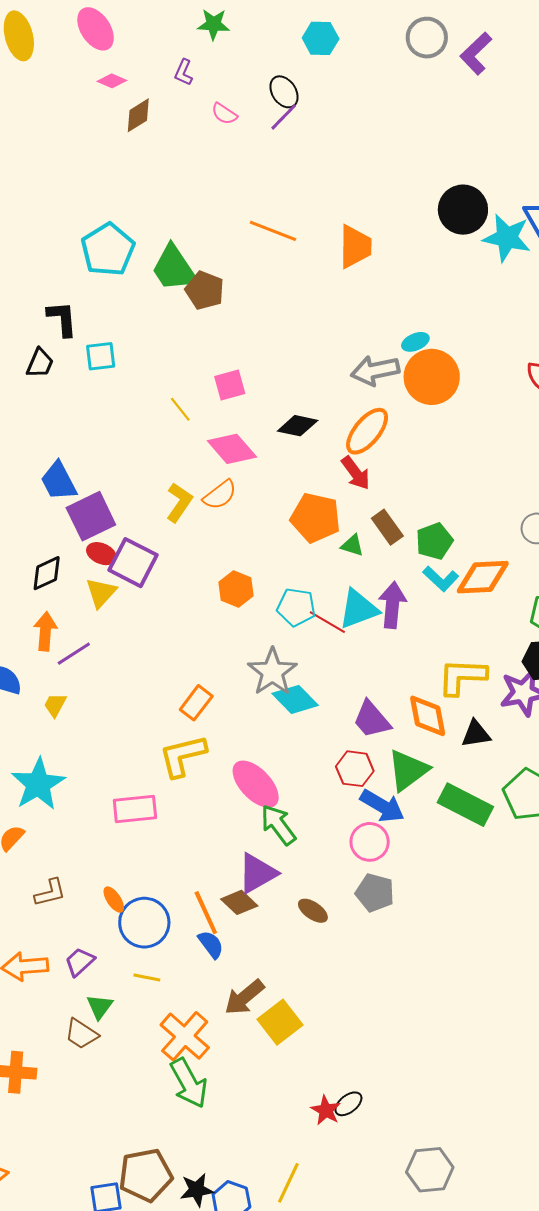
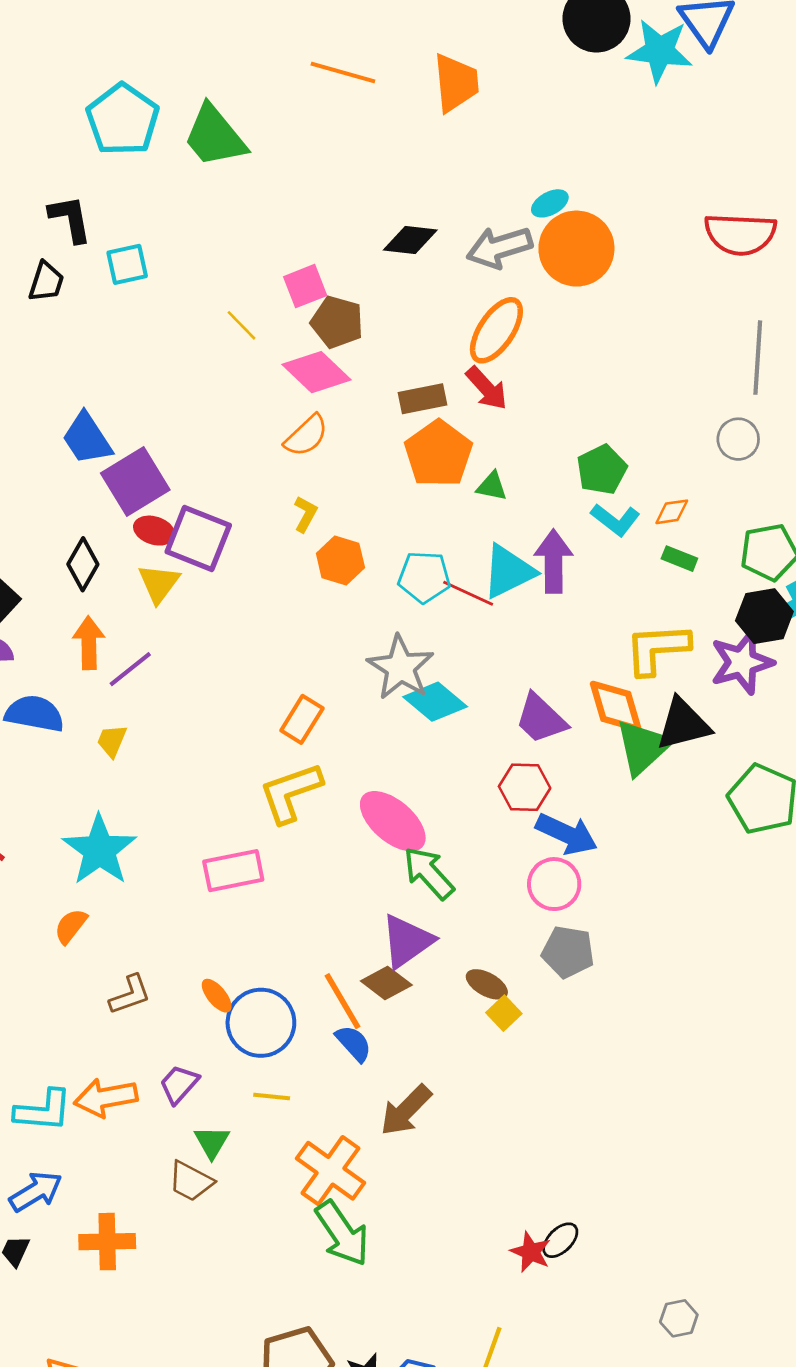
brown pentagon: (205, 290) -> (337, 322), moved
black diamond: (298, 426) -> (410, 240), moved
yellow L-shape: (179, 502) -> (305, 514), moved, size x0.7
orange pentagon: (316, 518) -> (438, 454), turned 30
brown rectangle: (387, 527) -> (422, 399), moved, turned -60
black diamond: (47, 573) -> (83, 564), turned -30
orange diamond: (483, 577) -> (672, 512), size x0.5
black triangle: (476, 734) -> (683, 724), size x1.4
green triangle: (408, 770) -> (643, 747), moved
green rectangle: (465, 805) -> (679, 559), moved, size x0.5
yellow square: (280, 1022) -> (504, 1013), moved, size x0.6
gray hexagon: (430, 1170) -> (679, 1318), size x0.6

